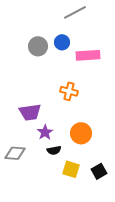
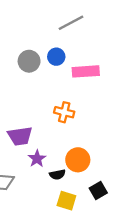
black semicircle: (54, 150) -> (57, 175), moved
black square: (99, 171) -> (98, 190), moved

